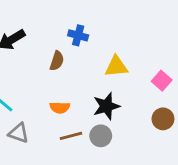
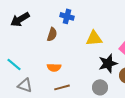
black star: (106, 106) -> (108, 63), moved
gray circle: (101, 136) -> (100, 87), moved

